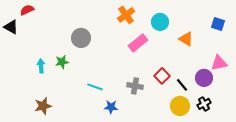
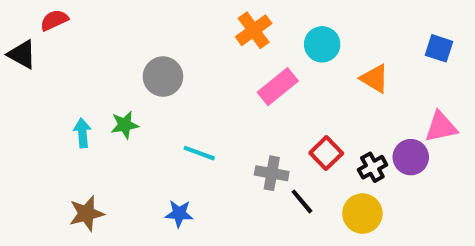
black line: (182, 85) -> (302, 201), moved
cyan line: (95, 87) -> (199, 153), moved
black cross: (204, 104) -> (372, 167), moved
blue star: (111, 107) -> (179, 214), moved

